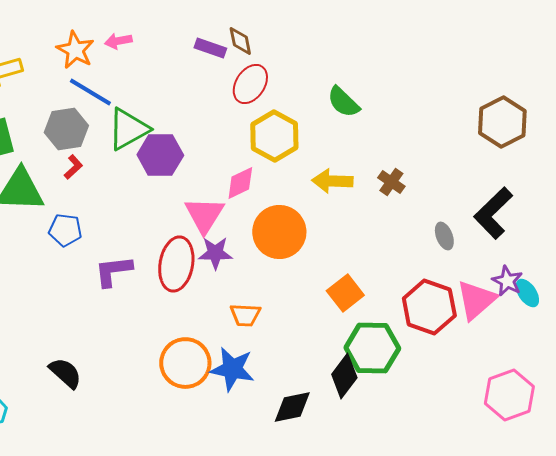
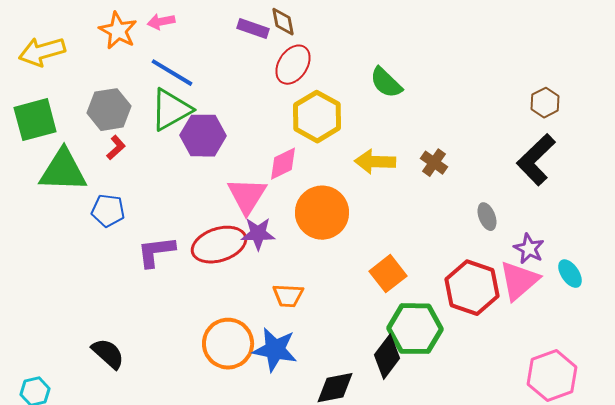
blue line: (90, 92) -> (172, 73), moved
brown hexagon: (502, 122) -> (545, 103), size x0.6
black L-shape: (493, 213) -> (536, 160), moved
red ellipse: (176, 264) -> (219, 245), turned 62
purple star: (507, 281) -> (529, 249), moved

